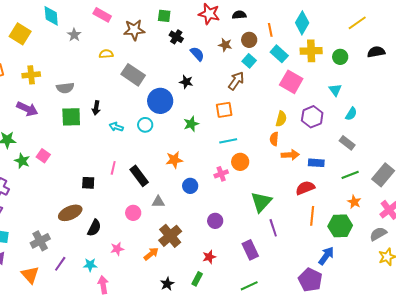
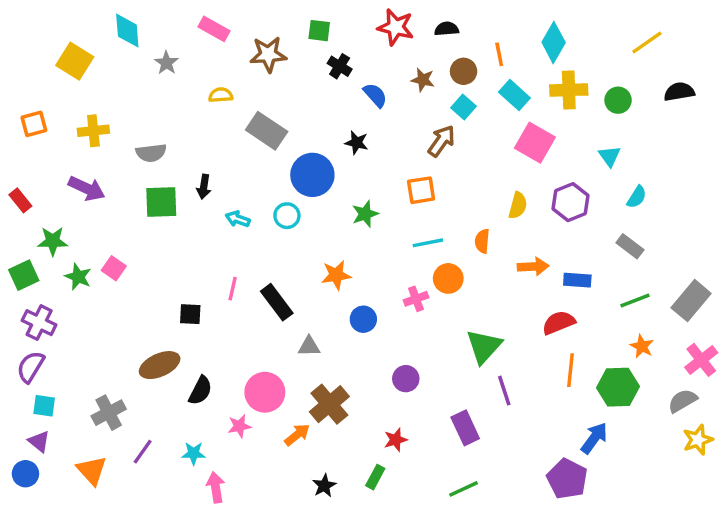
orange semicircle: (274, 139) -> (482, 241), moved
pink circle: (133, 213) -> (265, 392), moved, size x1.5

